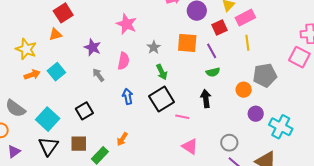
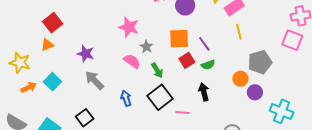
pink star: (126, 24) -> (129, 27), moved
red square: (220, 28) -> (187, 60), moved
pink semicircle: (124, 61) -> (132, 61), moved, turned -60
gray arrow: (98, 75) -> (94, 80), size x1.5
purple circle: (256, 114) -> (255, 92), moved

